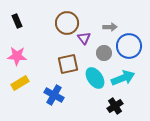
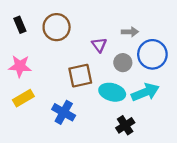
brown circle: (67, 23) -> (57, 27), moved
cyan ellipse: (95, 78) -> (112, 92), turned -40
black cross: (115, 106) -> (125, 125), moved

